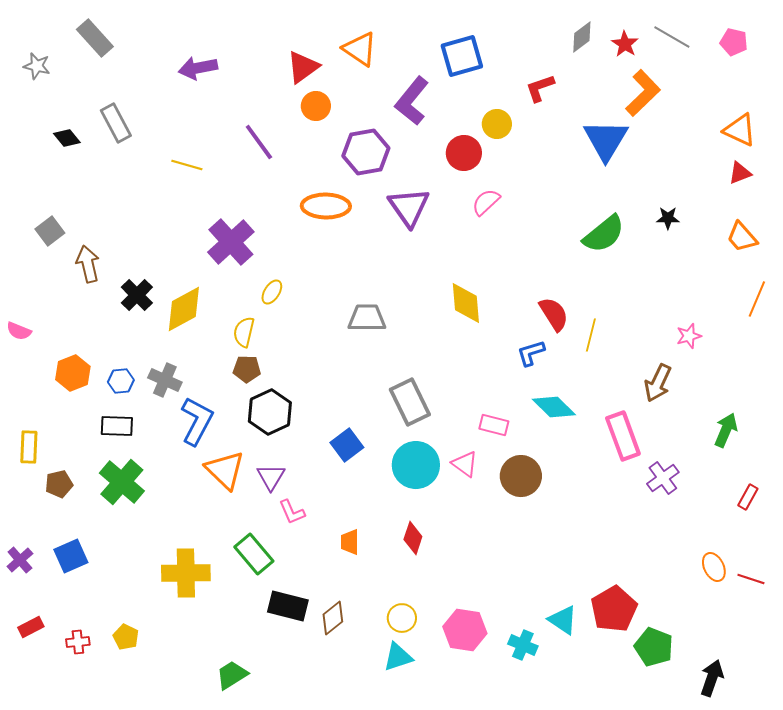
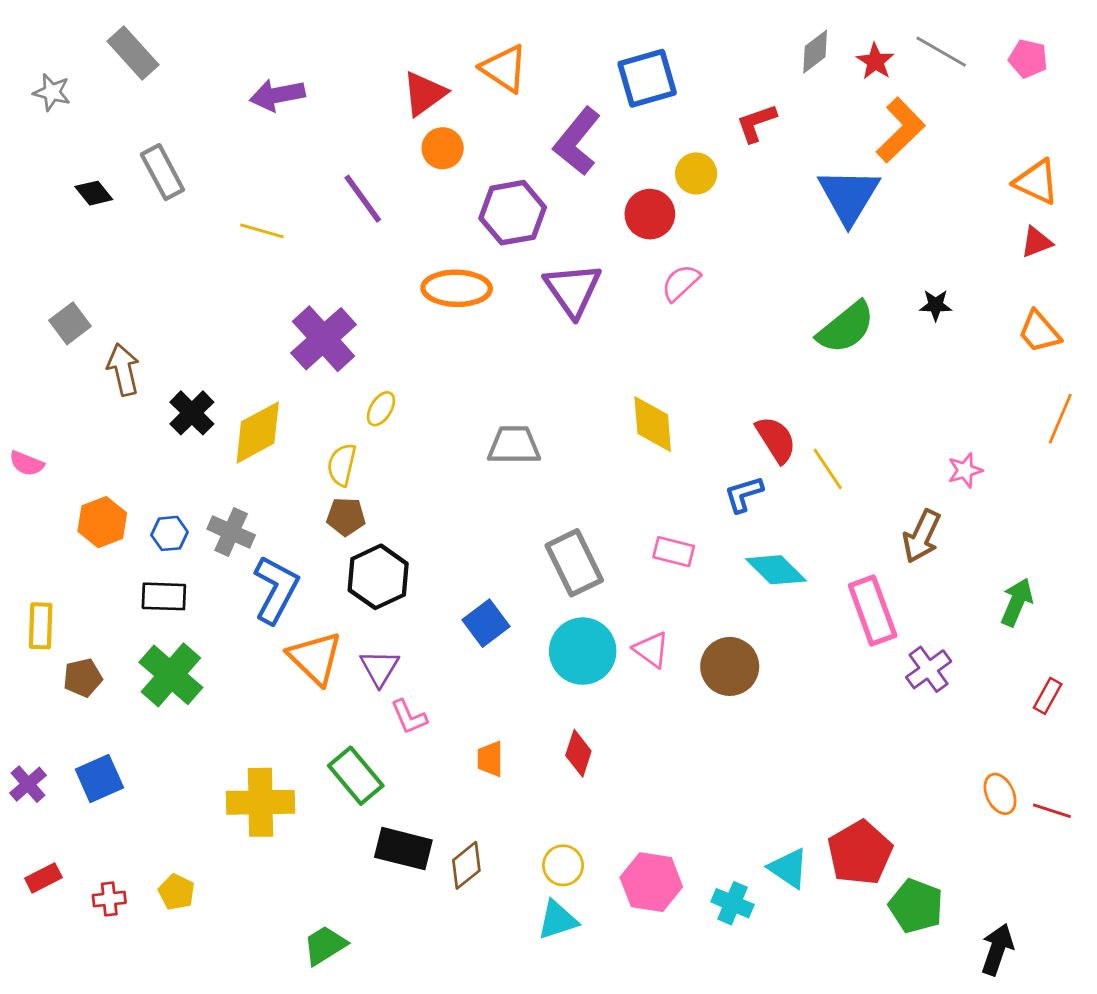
yellow line: (591, 335) -> (828, 469), turned -48
pink rectangle: (494, 425) -> (674, 552), moved

